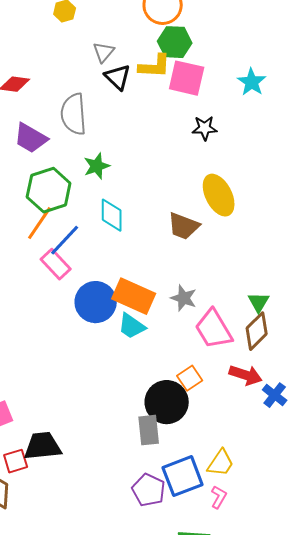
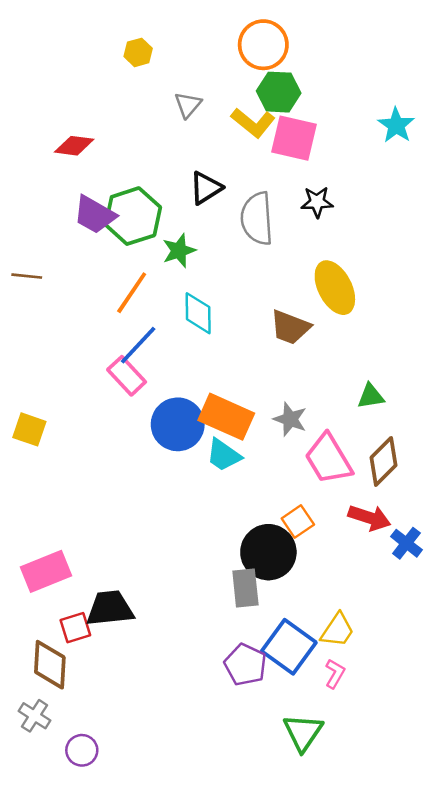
yellow L-shape: (155, 66) -> (253, 123), turned 36
black triangle: (118, 77) -> (206, 188), moved, turned 44
cyan star: (252, 82) -> (396, 125), moved
gray semicircle: (74, 114) -> (257, 219), moved
green hexagon: (49, 190) -> (133, 216), moved
orange line: (40, 223) -> (132, 293), moved
green triangle: (259, 302) -> (371, 396), moved, turned 50
blue square: (183, 476) -> (289, 647), turned -33

